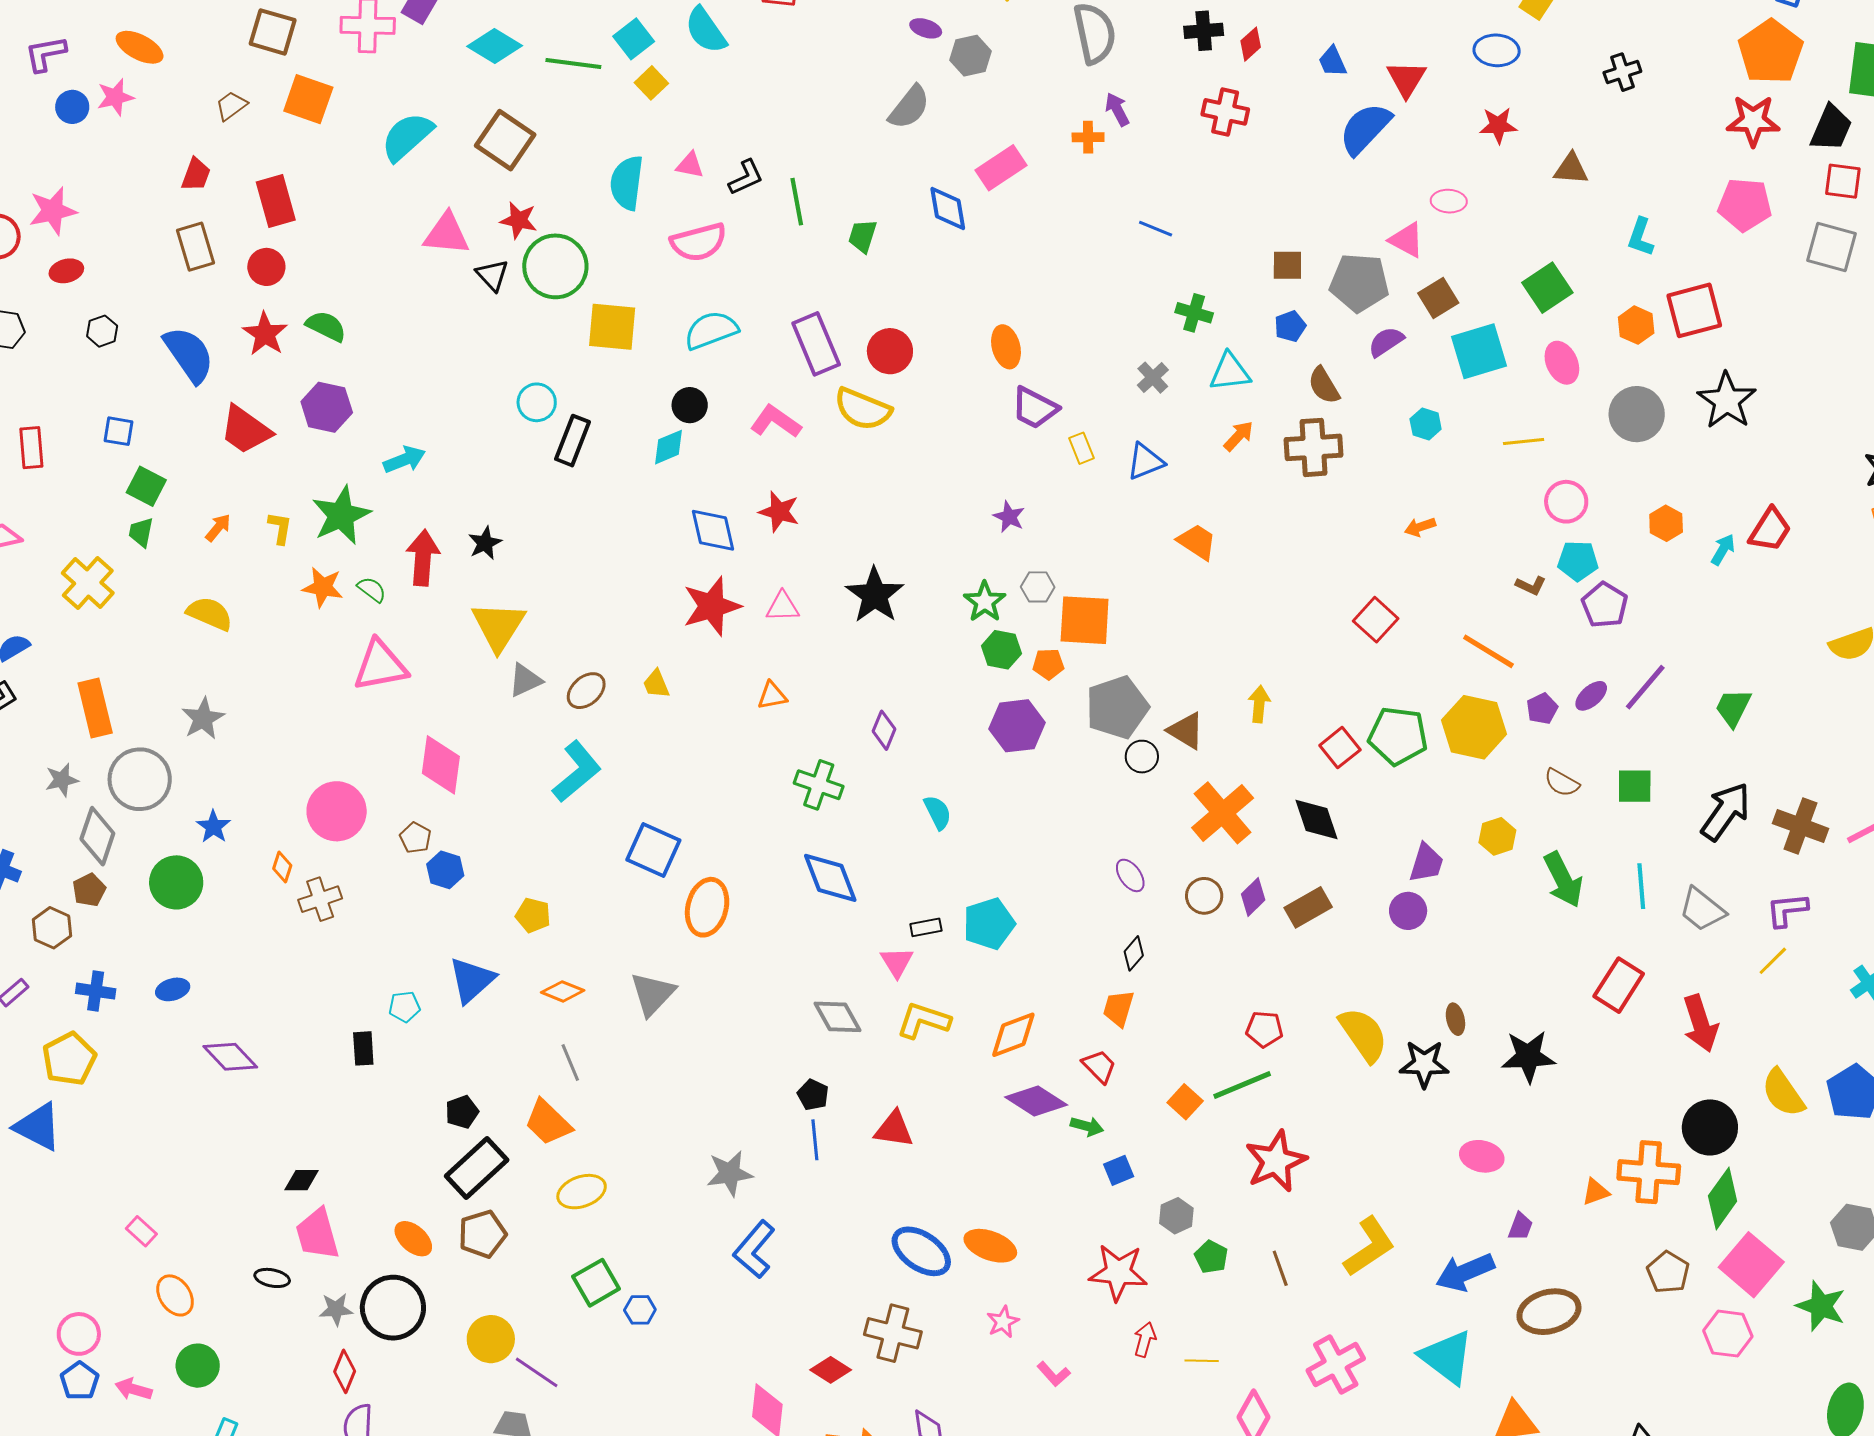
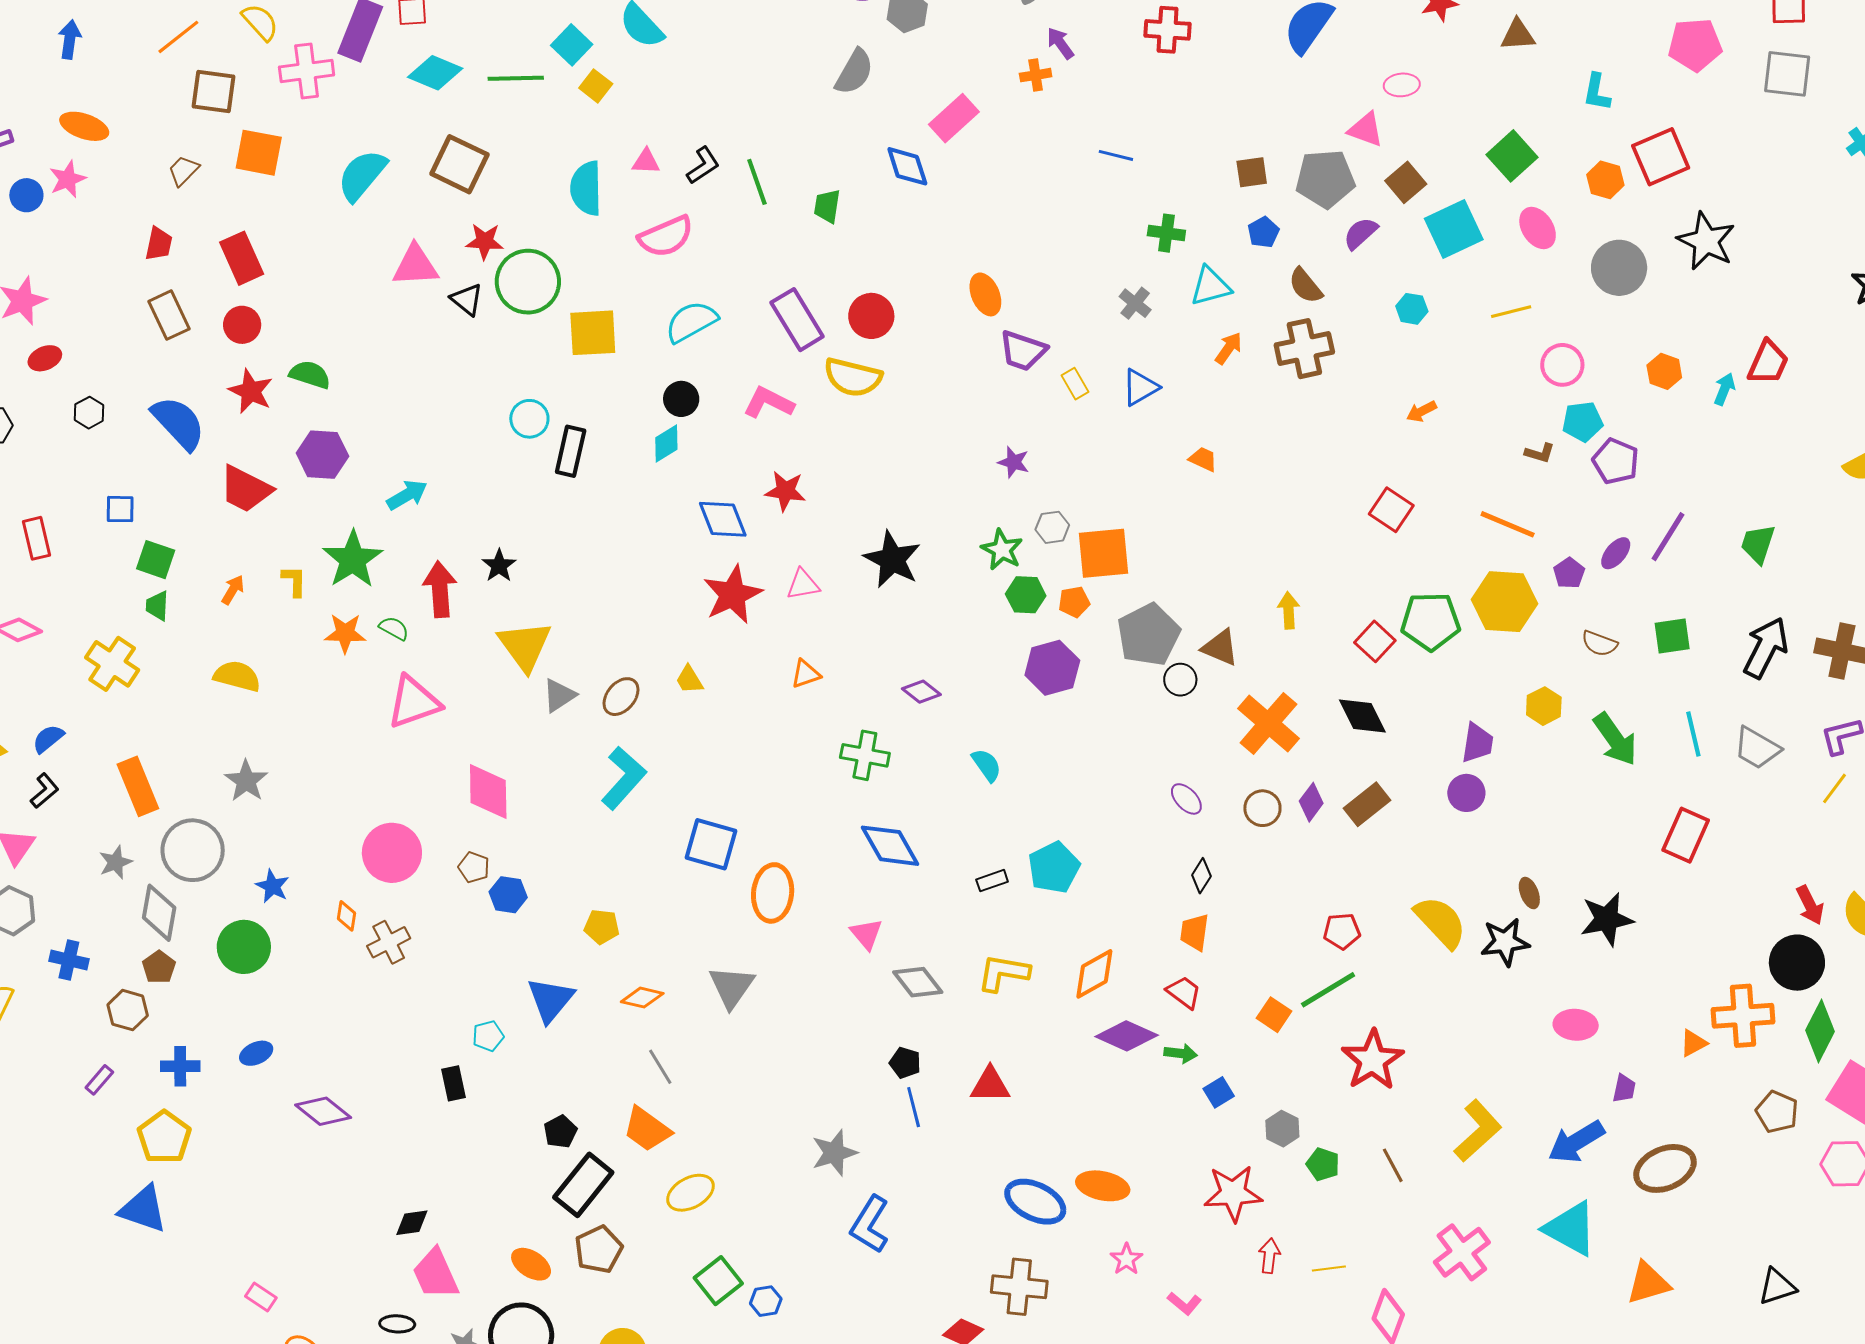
orange trapezoid: (1197, 542) -> (1203, 459), size x0.7
purple diamond: (884, 730) -> (921, 692), turned -66
pink triangle: (897, 962) -> (866, 934), moved
red arrow: (1700, 1023) -> (1810, 905), moved, size x0.7

